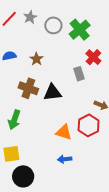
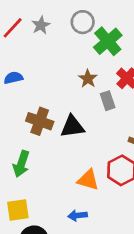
gray circle: (53, 25) -> (83, 22), moved
brown star: (36, 59) -> (88, 79), moved
blue arrow: (65, 159) -> (78, 215), moved

